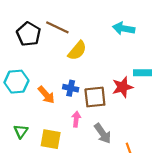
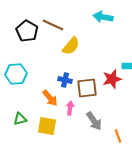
cyan arrow: (124, 28) -> (103, 17), moved
orange arrow: (46, 95) -> (50, 98), moved
green triangle: (21, 131) -> (20, 119), turned 40

